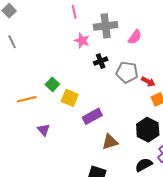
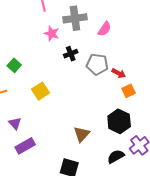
green square: (52, 84) -> (14, 65), moved
yellow square: (70, 98) -> (40, 91), turned 36
purple rectangle: (92, 116) -> (25, 146), moved
brown triangle: (110, 142) -> (82, 134), turned -30

